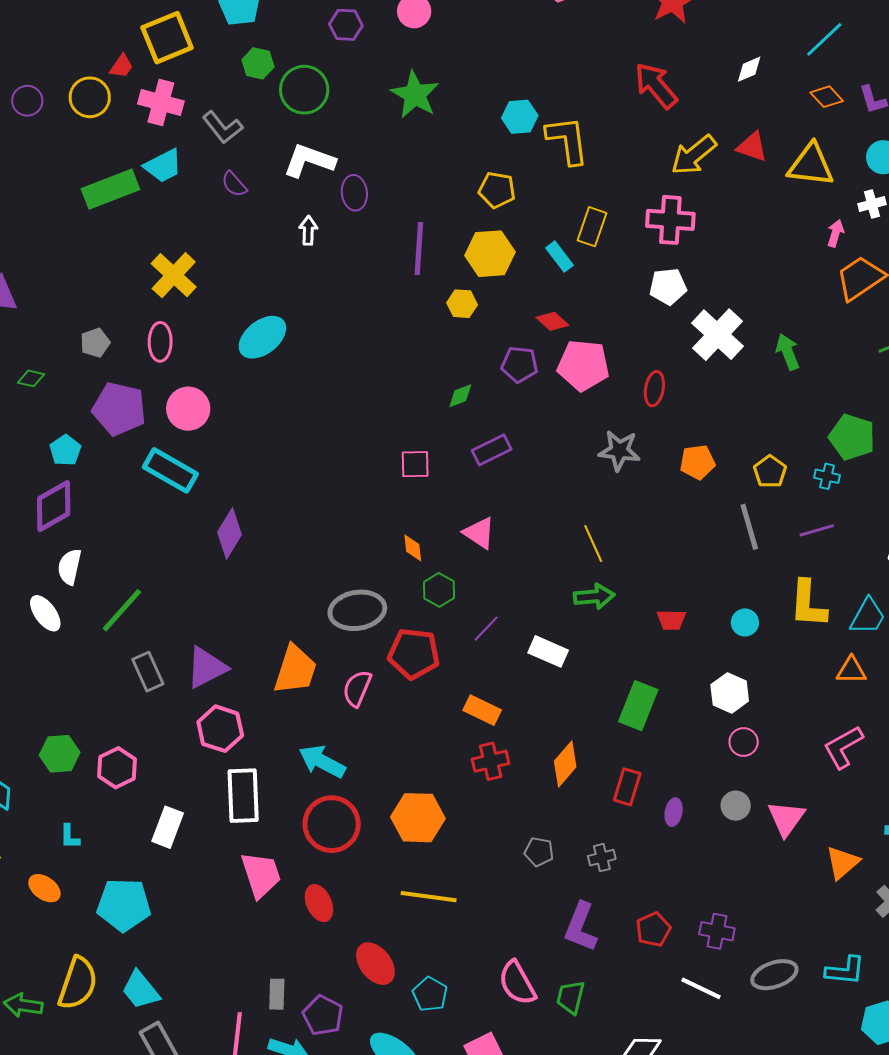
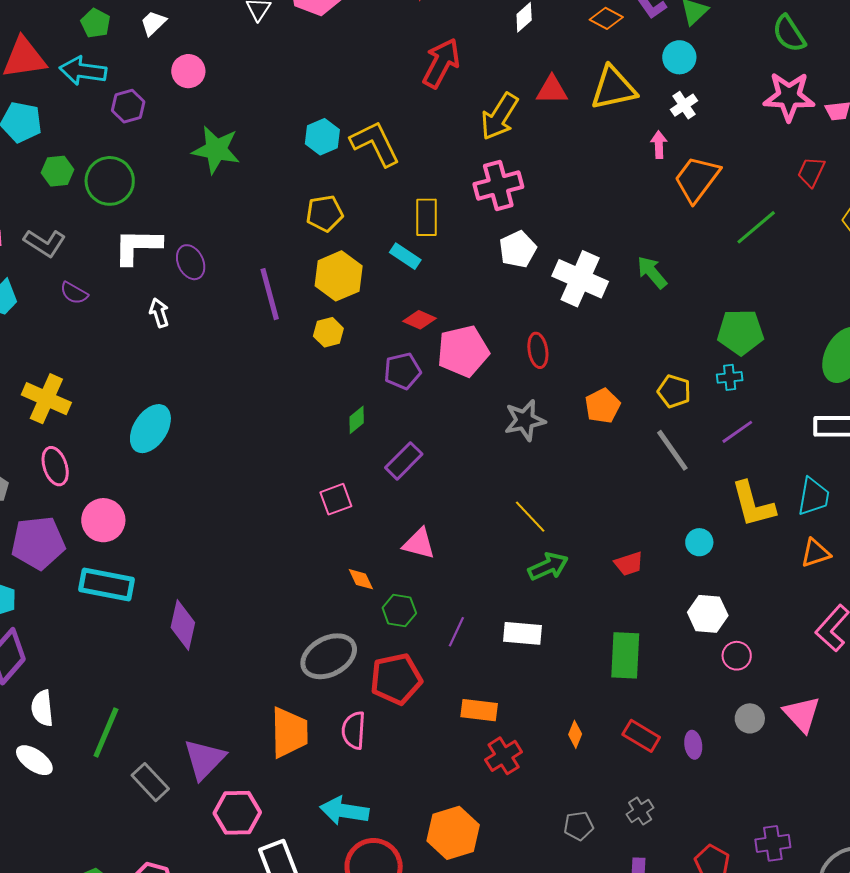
red arrow: (656, 86) -> (441, 63), turned 87
orange diamond: (565, 764) -> (575, 734), size x0.6
red rectangle: (627, 787) -> (641, 736), turned -57

